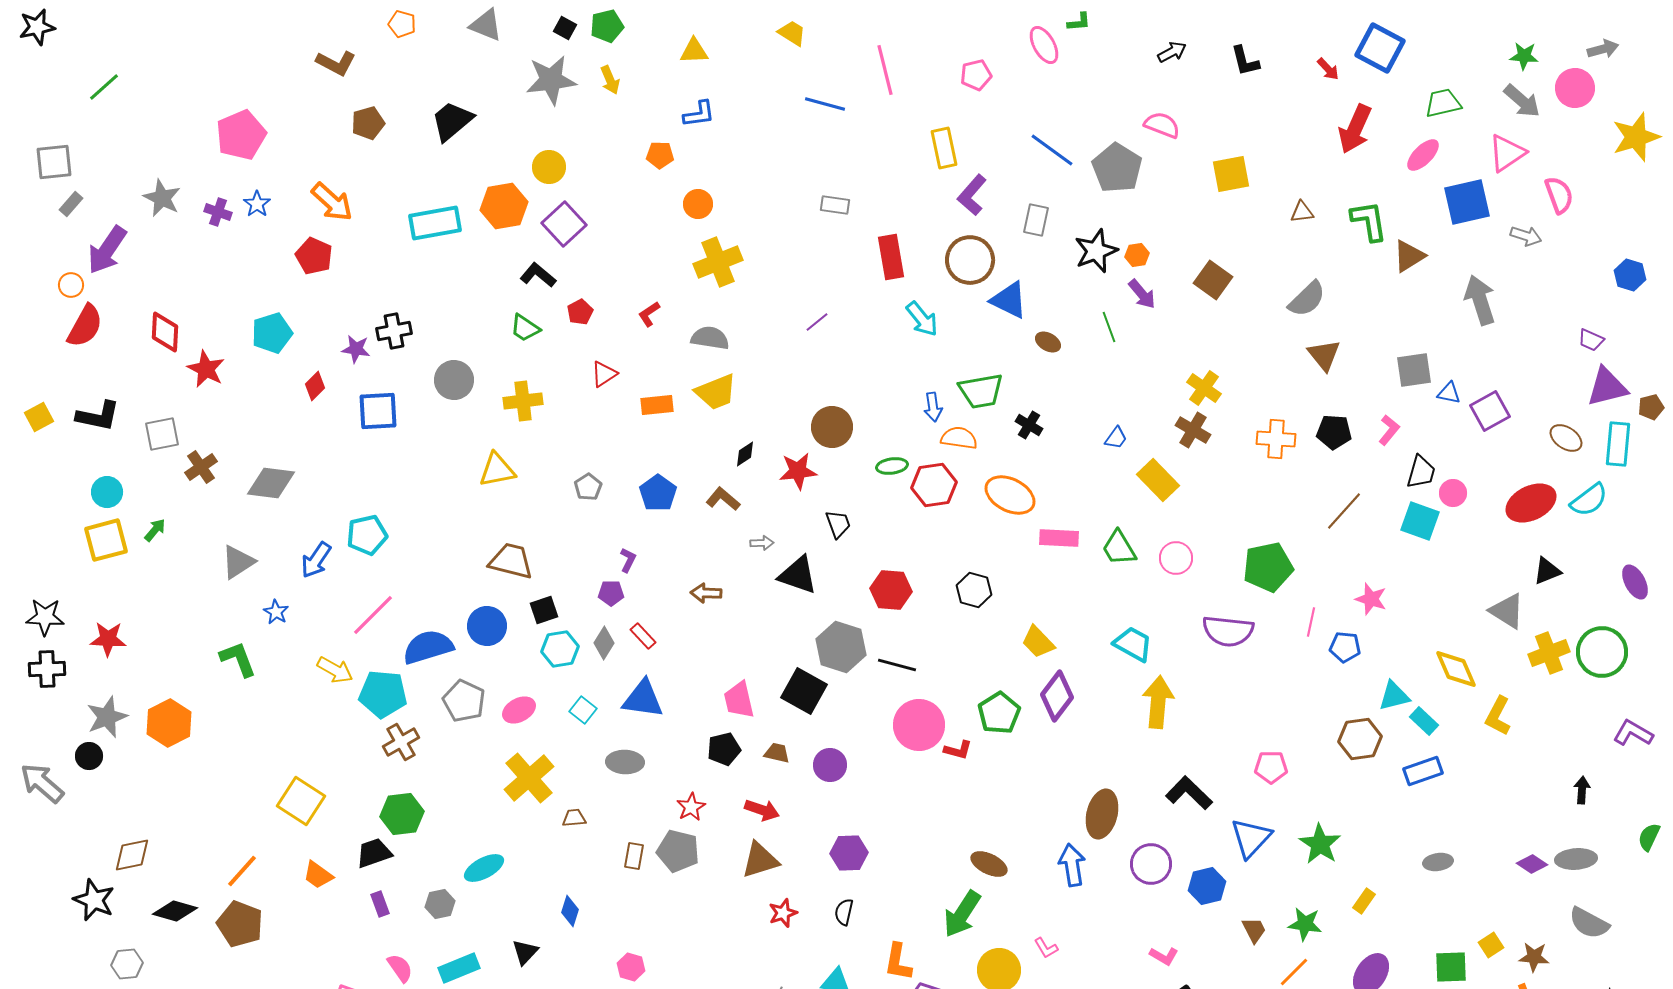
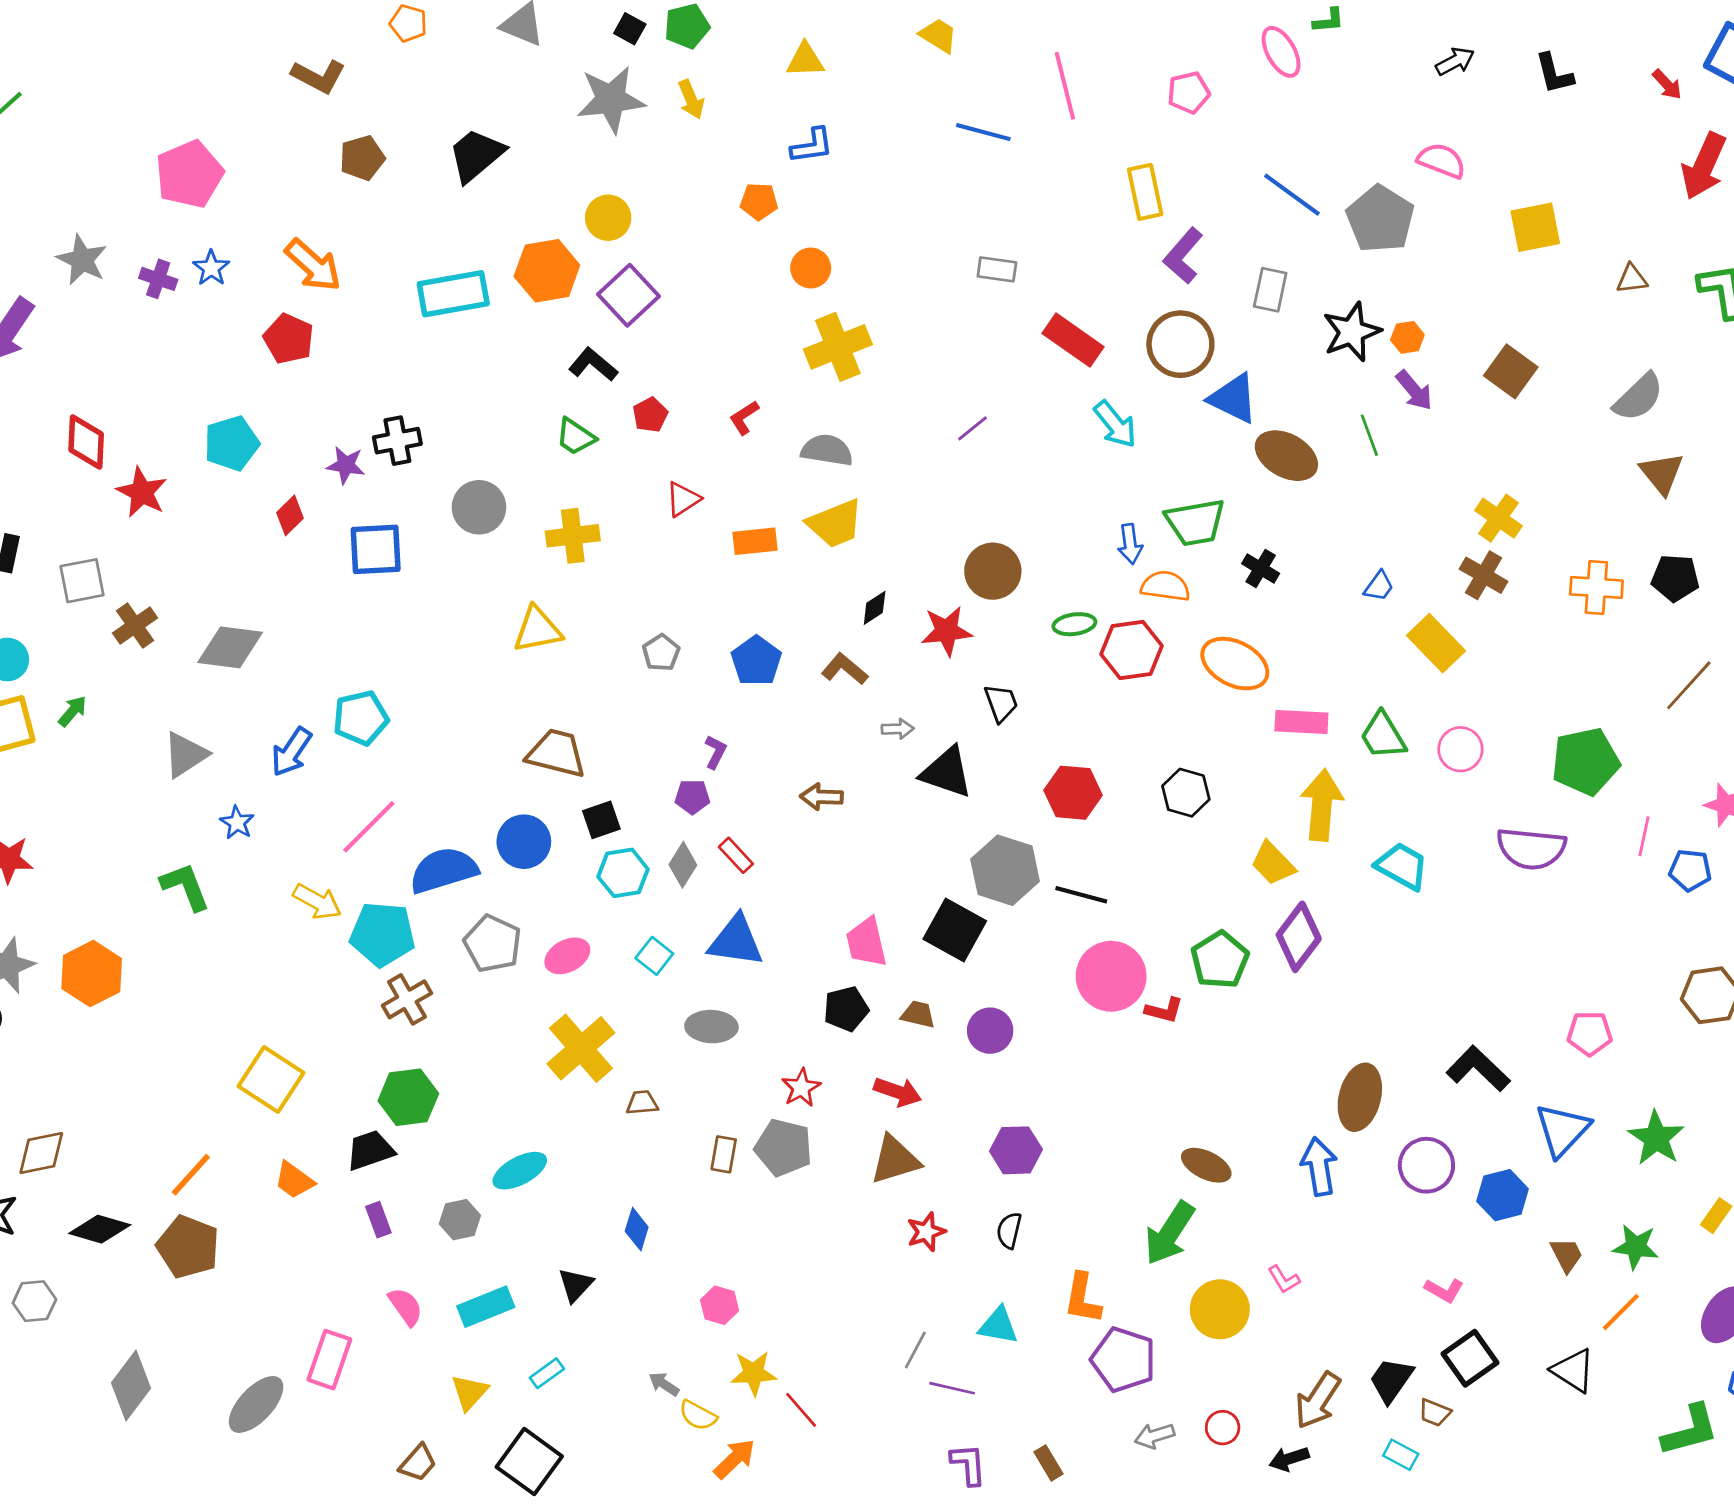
red rectangle: (891, 257) -> (1073, 340), turned -45
brown ellipse: (1048, 342) -> (1286, 456), size x1.8
yellow arrow: (1158, 702) -> (1322, 805), moved

